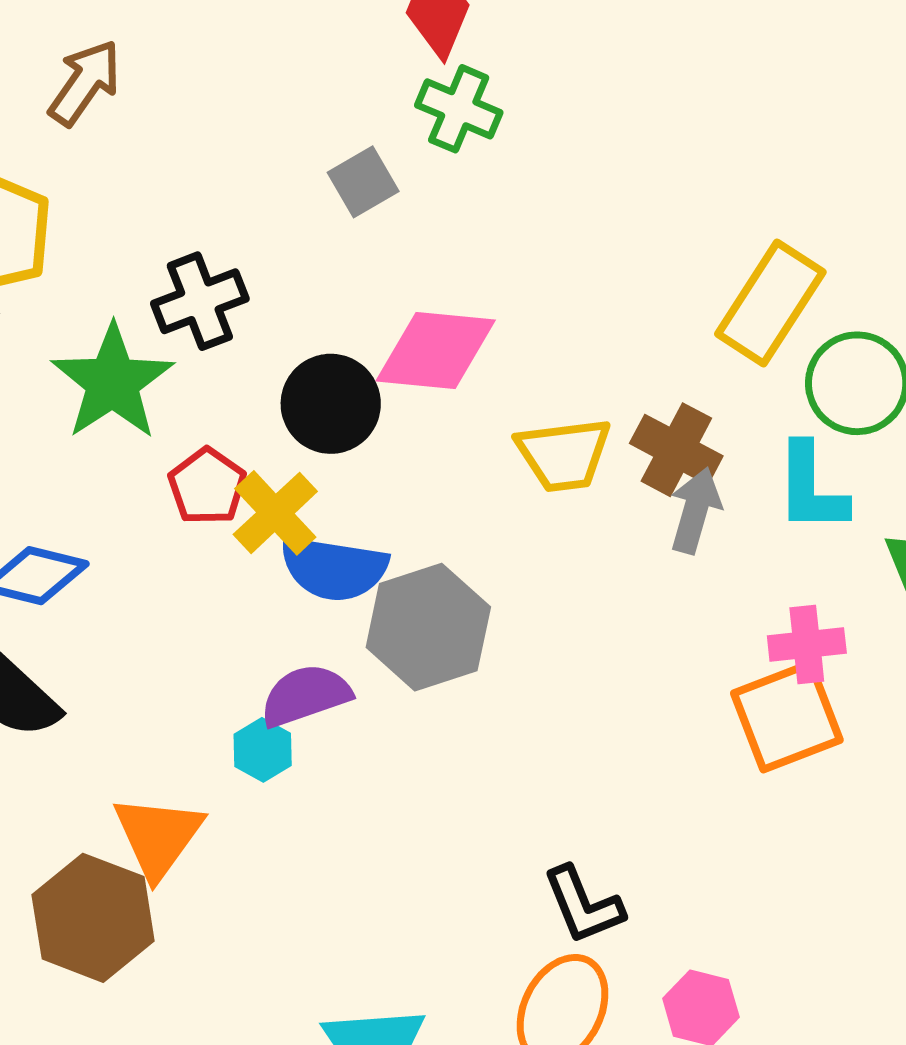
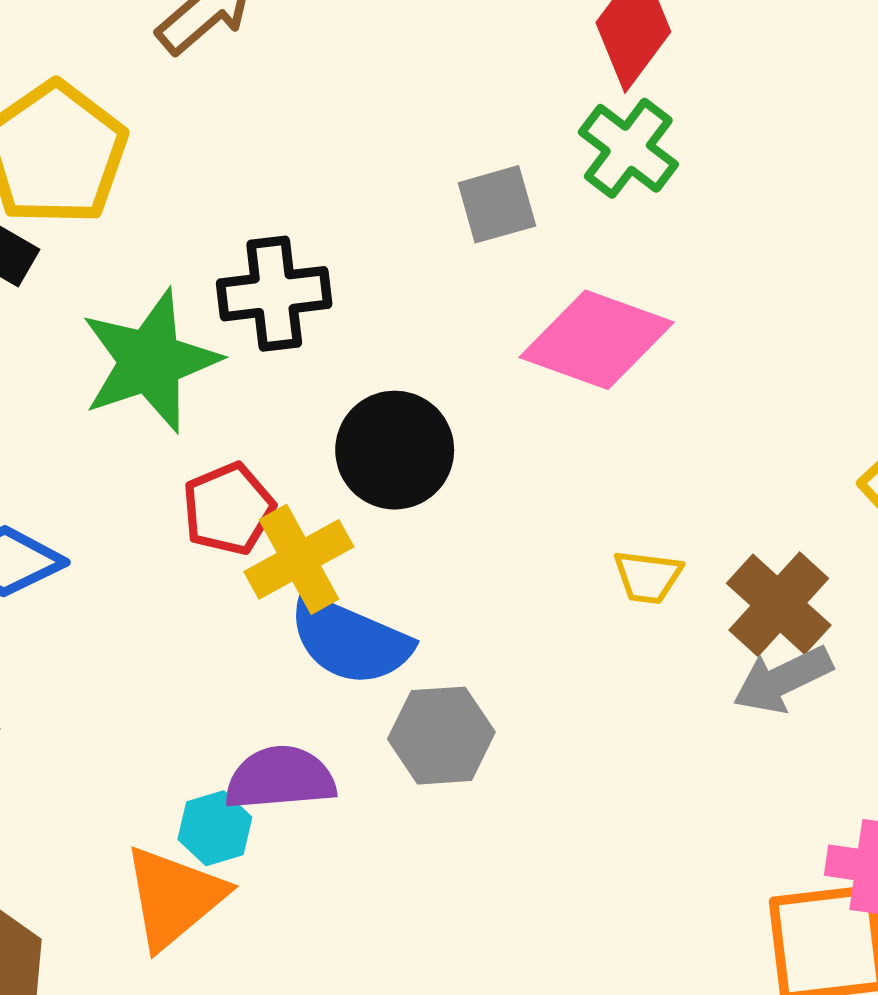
pink diamond: (436, 351) -> (597, 340), moved
yellow trapezoid: (564, 455) -> (648, 577), size x0.6
gray arrow: (695, 510) -> (783, 680), turned -146
gray hexagon: (428, 627) -> (441, 736), size x0.7
orange triangle: (158, 837) -> (174, 897), moved

